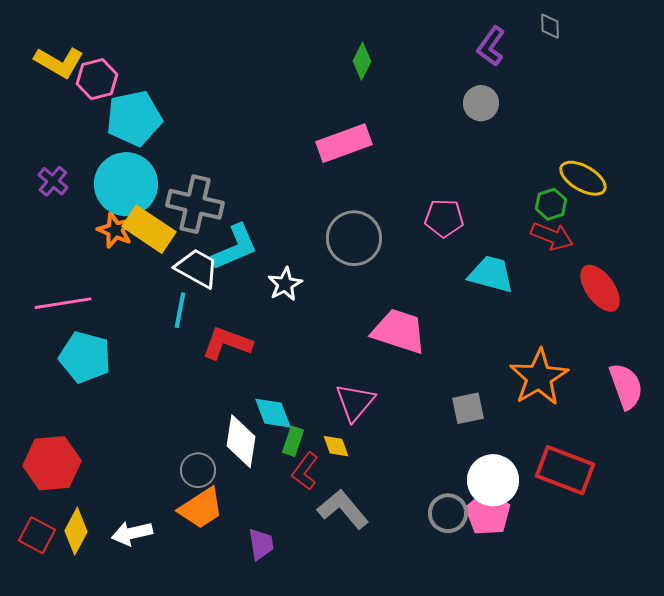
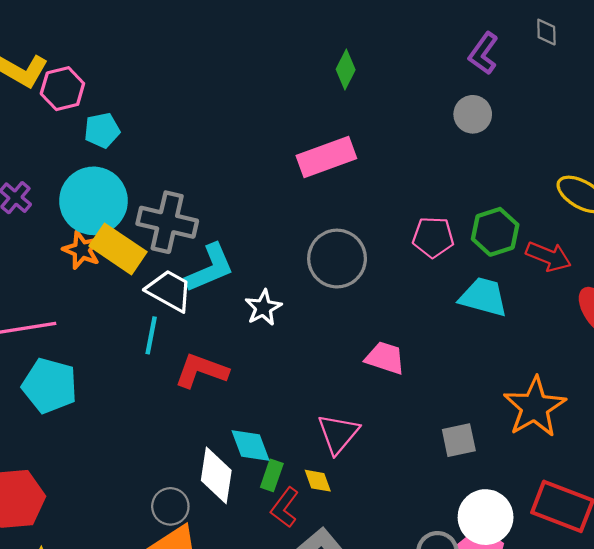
cyan pentagon: (134, 118) -> (102, 130), size x0.6
green hexagon: (551, 204) -> (495, 232), moved, size x1.4
pink trapezoid: (399, 331) -> (385, 358), size x0.7

